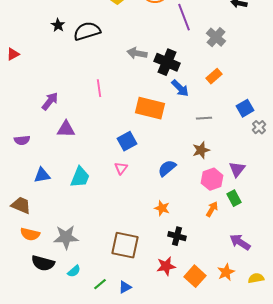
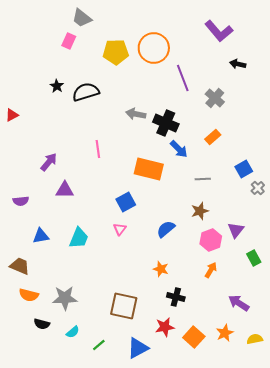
green rectangle: (234, 198) -> (254, 258), moved
black semicircle: (43, 263) -> (42, 324), size x0.7
blue triangle: (125, 287) -> (138, 348), moved, size x1.6

